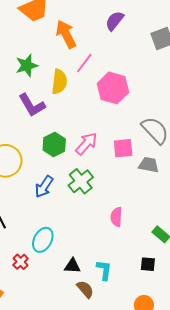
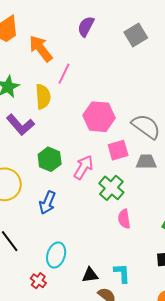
pink hexagon: (113, 88) -> (99, 117), moved
pink arrow: (86, 144) -> (83, 167), moved
green cross: (81, 181) -> (111, 188), moved

